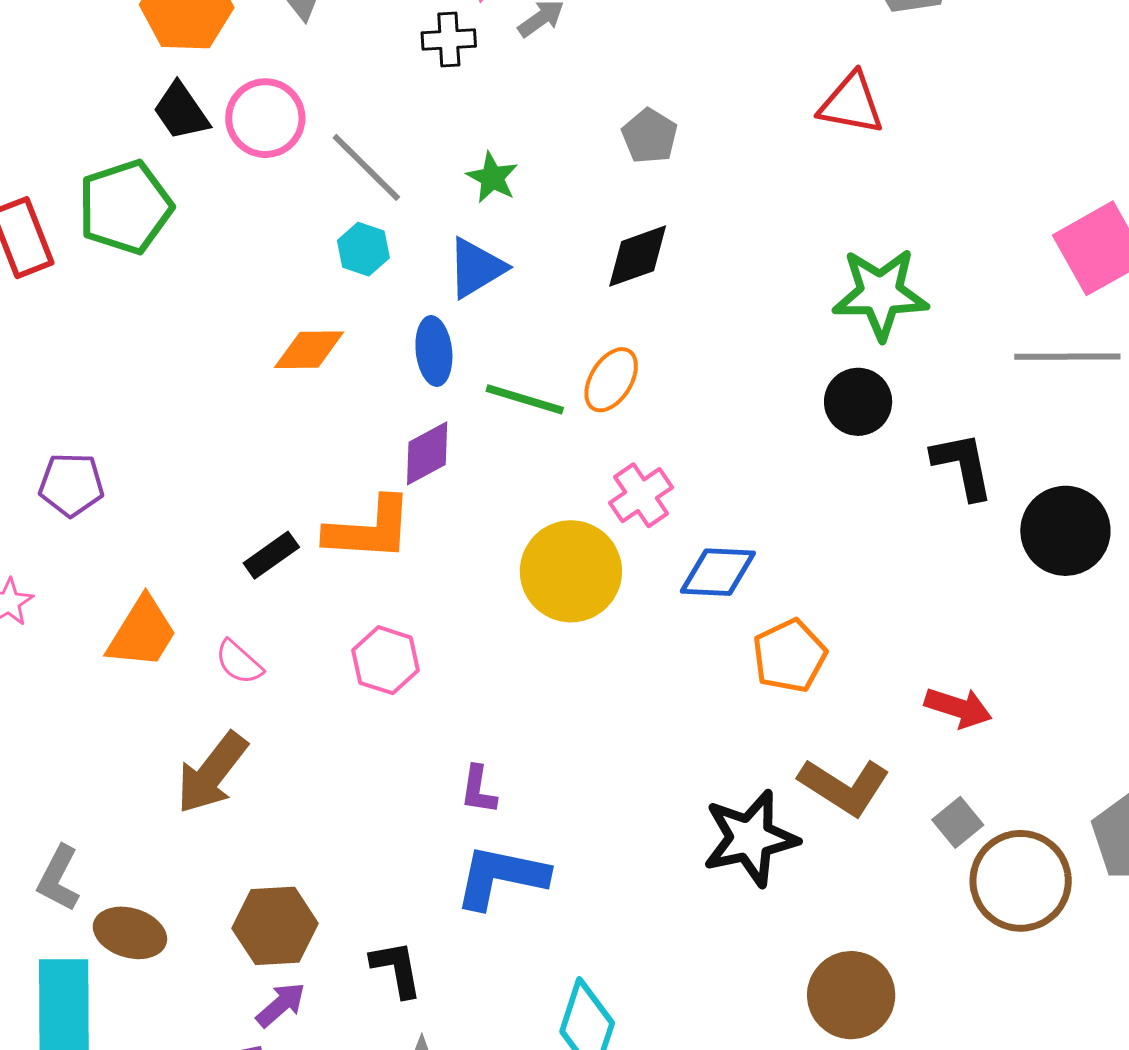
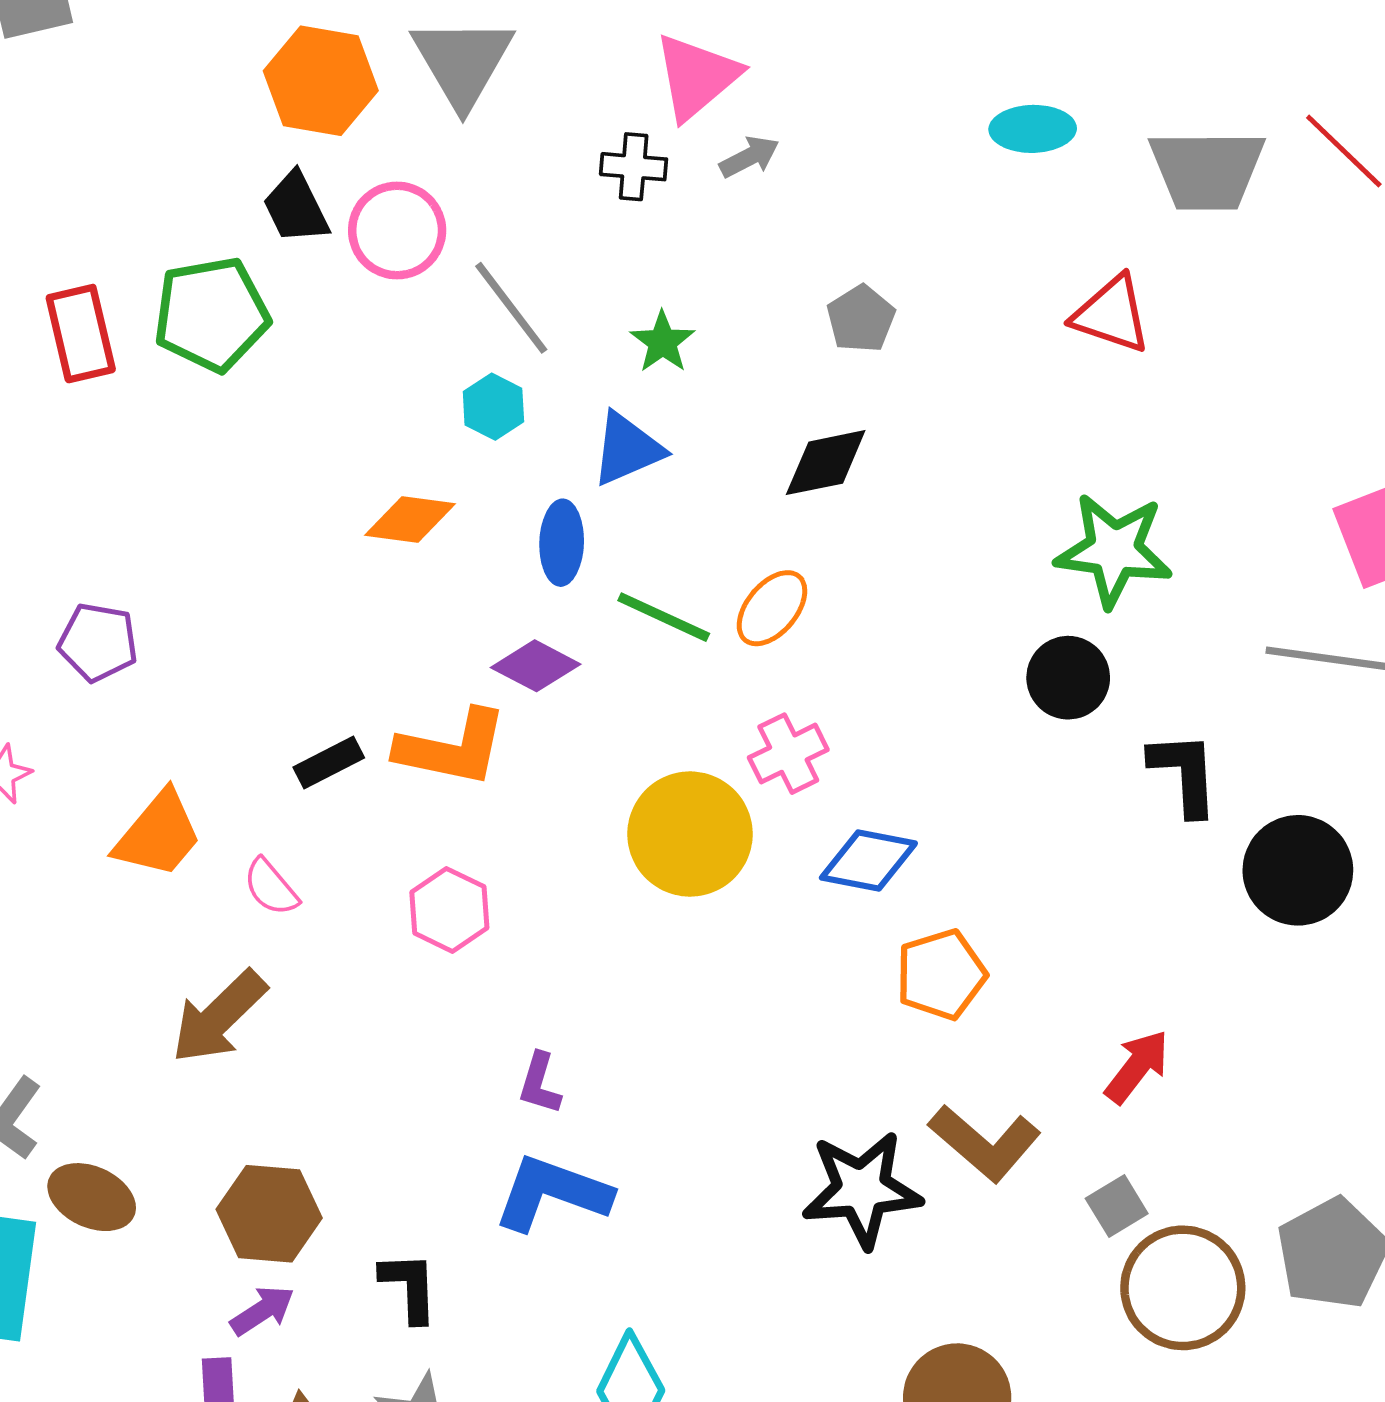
purple diamond: (427, 453) -> (536, 666), turned 48
red arrow: (958, 708) -> (1137, 1067), turned -78

